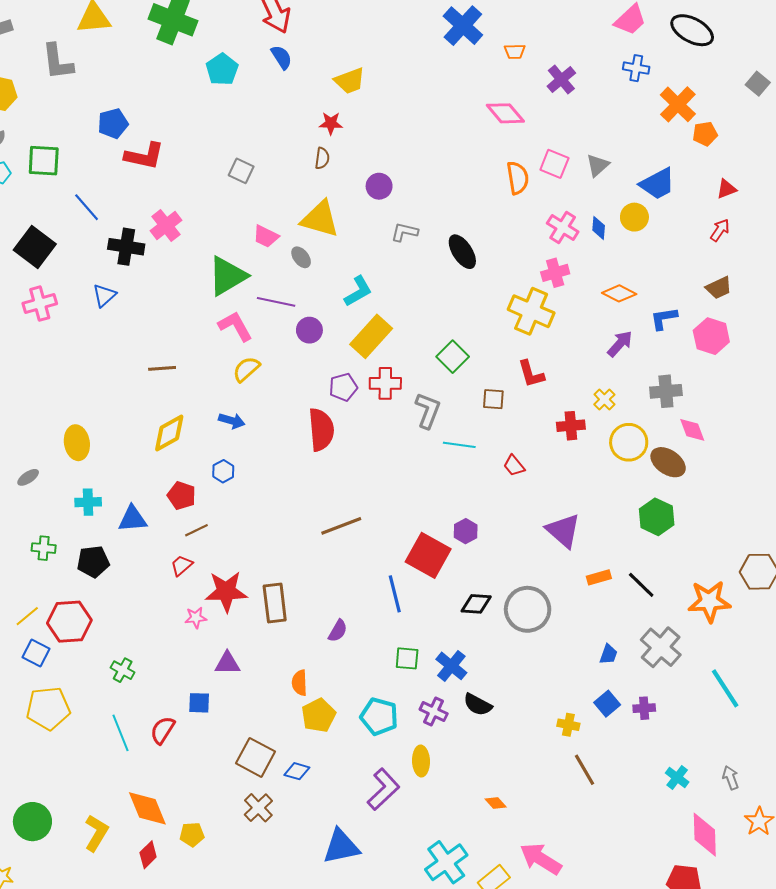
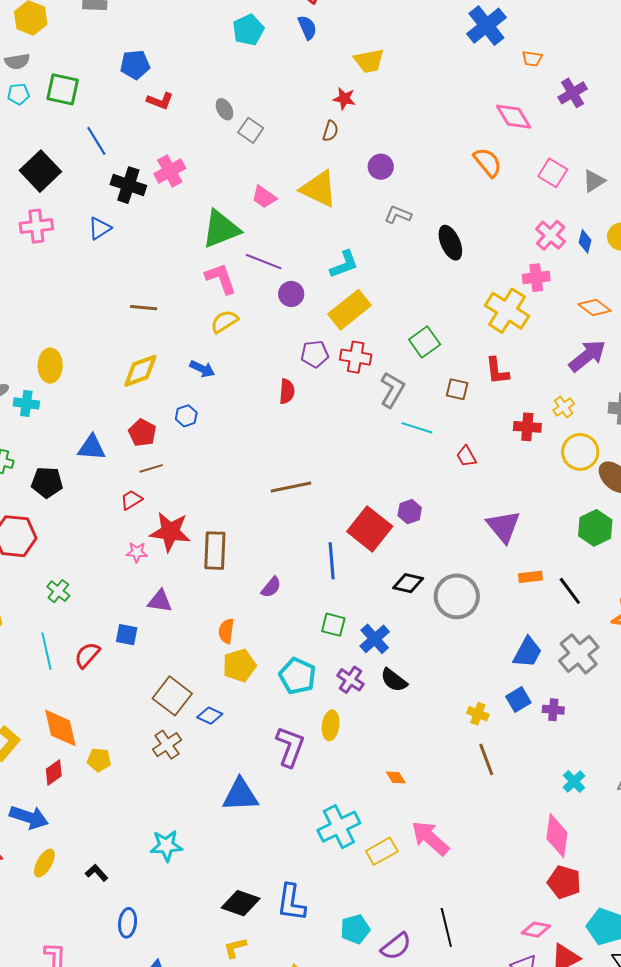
red L-shape: (144, 156) -> (160, 101), size x0.7
orange semicircle: (518, 178) -> (488, 162), moved, turned -40
gray ellipse: (301, 257) -> (224, 109), moved
purple arrow: (620, 344) -> (587, 356), size x1.4
red semicircle: (321, 430) -> (287, 391), size x0.6
cyan cross: (88, 502) -> (26, 403), moved
blue trapezoid: (608, 654) -> (527, 652), size x1.6
purple L-shape: (383, 789) -> (290, 747), turned -36
pink diamond: (705, 835) -> (557, 836), moved

